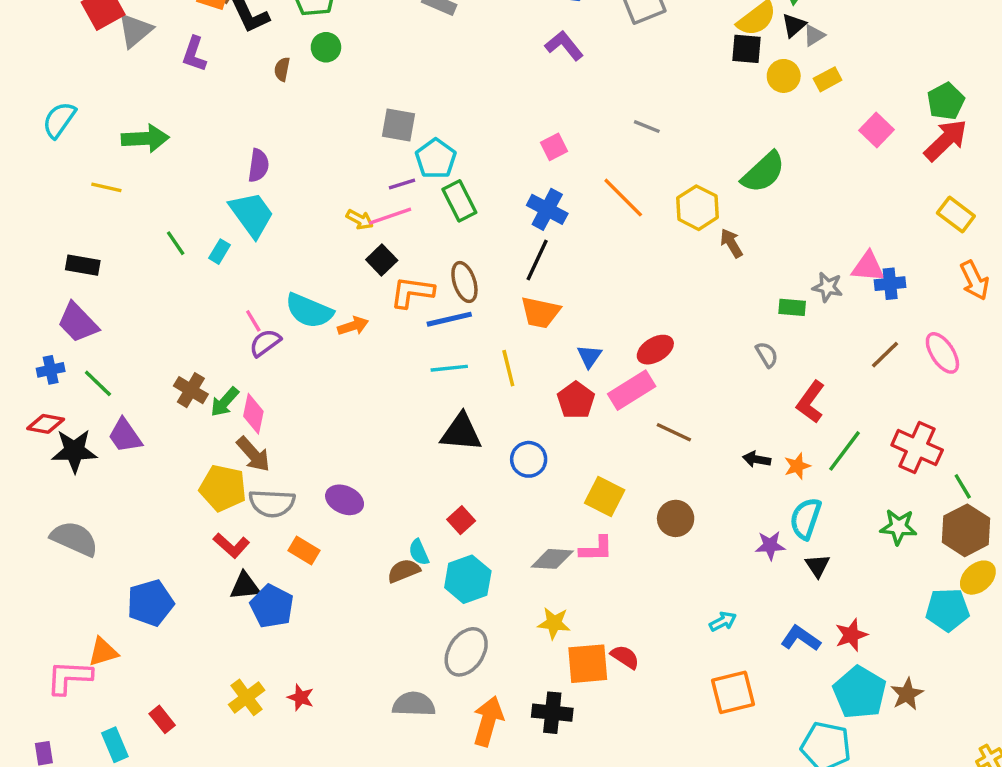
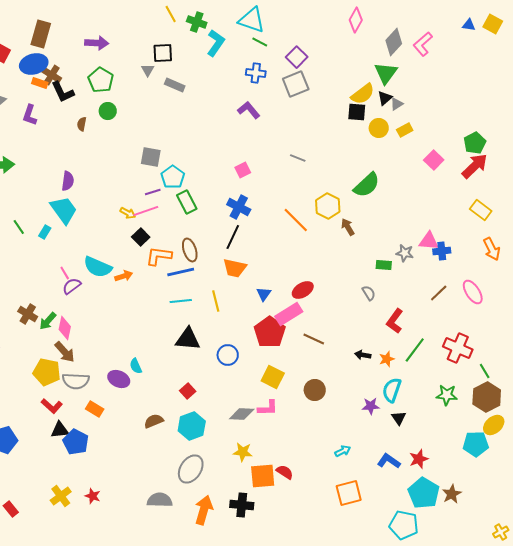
orange line: (623, 198) -> (296, 220), moved
red pentagon: (576, 400) -> (270, 332), moved, size x1.4
cyan semicircle: (419, 552) -> (136, 366), moved

